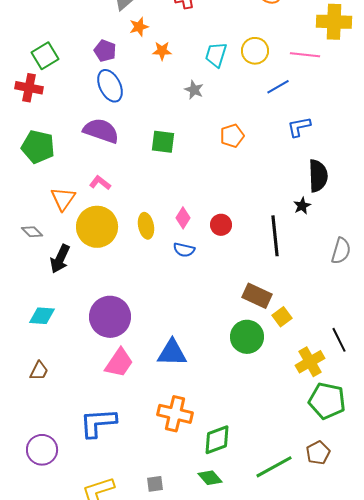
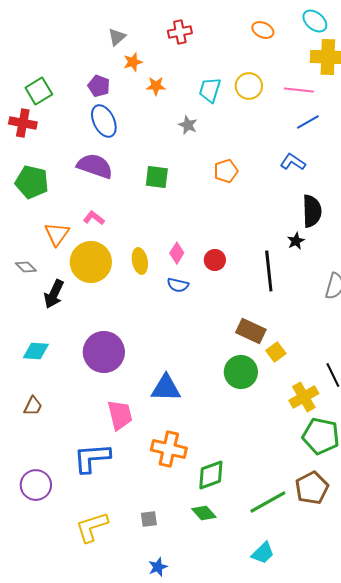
blue line: (278, 87) -> (308, 122), moved
blue L-shape: (299, 127) -> (293, 162), turned 45
pink trapezoid: (119, 363) -> (120, 415), moved, turned -48
brown pentagon: (318, 453) -> (312, 488), size x1.4

